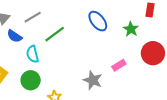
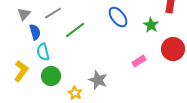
blue semicircle: (14, 36) -> (35, 32), turned -140
cyan semicircle: (33, 54) -> (43, 52), moved
gray star: (93, 80) -> (98, 80), moved

